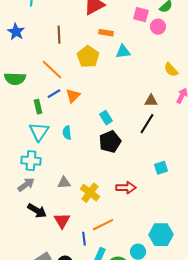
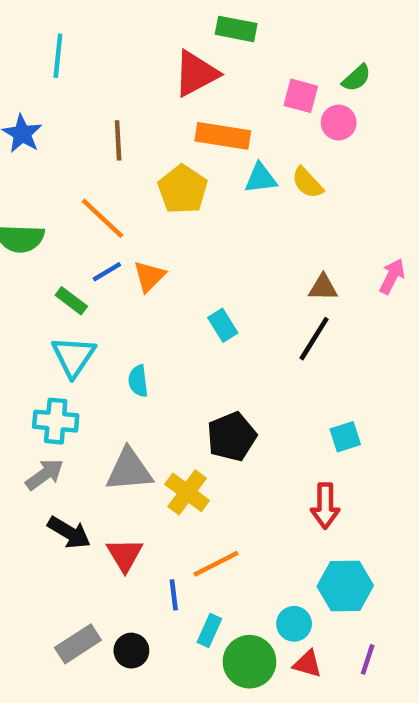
orange rectangle: (106, 33) -> (223, 136), size x1.6
yellow semicircle: (171, 70) -> (307, 183), moved
green rectangle: (38, 107) -> (71, 301), turned -40
cyan semicircle: (67, 133) -> (138, 381), moved
black pentagon: (110, 142) -> (232, 437), moved
gray triangle: (64, 183) -> (129, 470), size x1.6
red arrow: (126, 188) -> (325, 506), moved, turned 90

